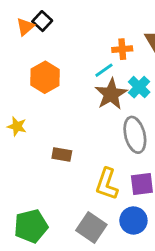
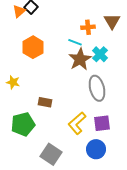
cyan line: (104, 70) -> (75, 42), turned 56
yellow L-shape: (107, 184) -> (77, 123), turned 30
green pentagon: (31, 226) -> (23, 124), moved
gray square: (91, 228) -> (51, 154), moved

